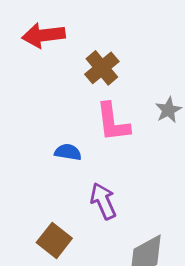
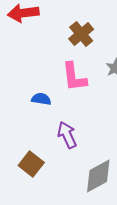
brown cross: (102, 68) -> (81, 34), moved

